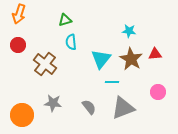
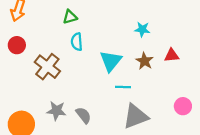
brown star: (131, 59) -> (145, 61), size x0.7
pink circle: (158, 92) -> (183, 106), moved
gray semicircle: (89, 107) -> (84, 115), moved

